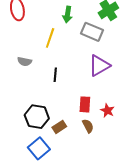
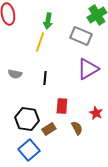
green arrow: (67, 14) -> (48, 21), moved
gray semicircle: (25, 61) -> (15, 74), moved
red rectangle: (85, 104) -> (62, 106), moved

